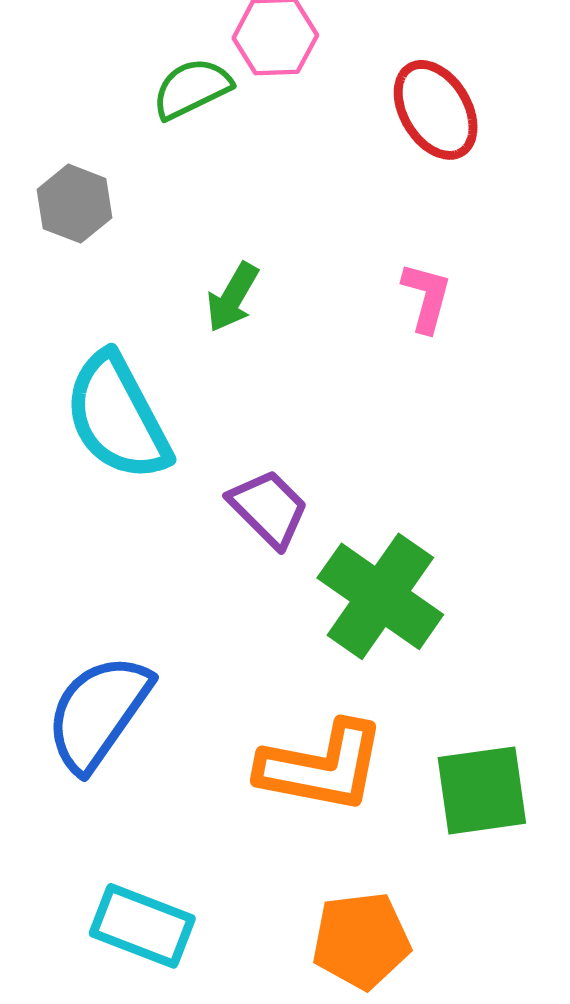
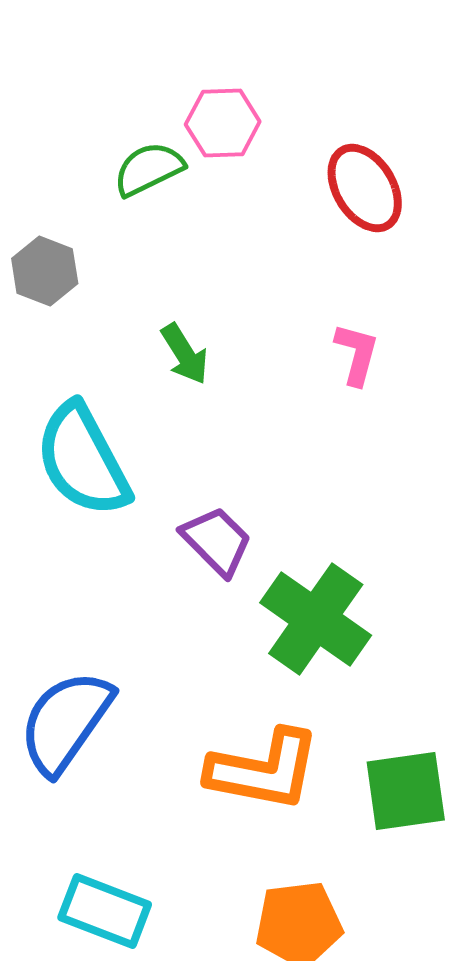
green arrow: (232, 297) -> (185, 354), turned -62

